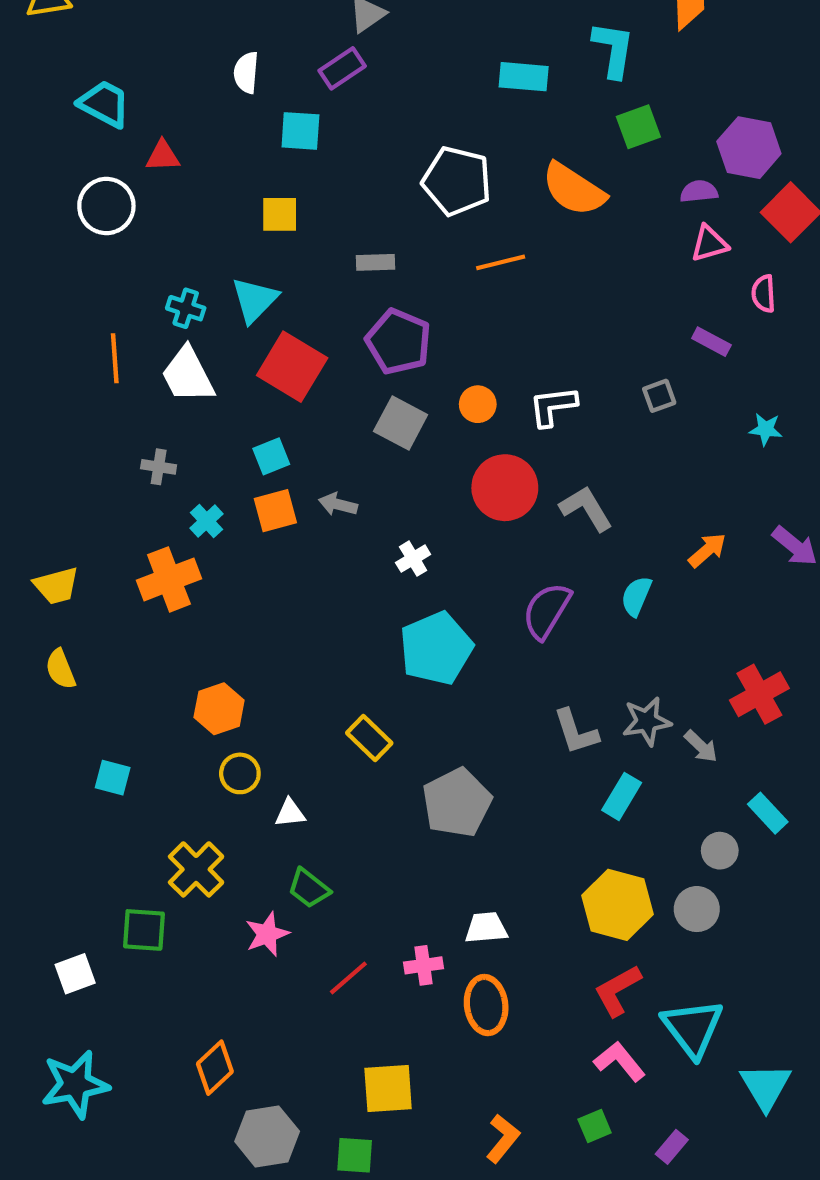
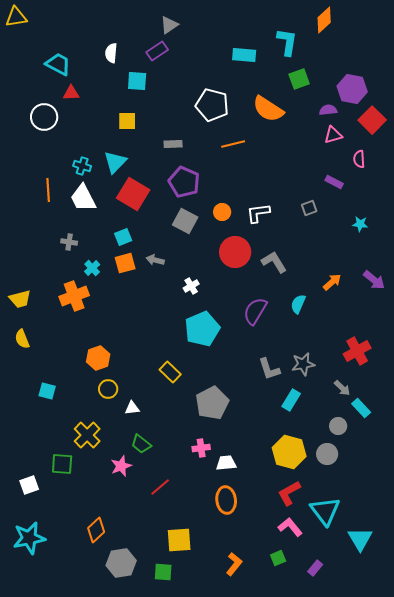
cyan trapezoid: (104, 104) -> (58, 64), moved
gray arrow: (701, 746) -> (342, 388), moved
pink cross: (423, 965) -> (201, 448), moved

